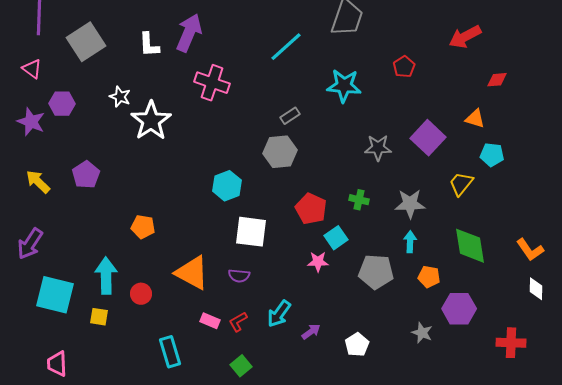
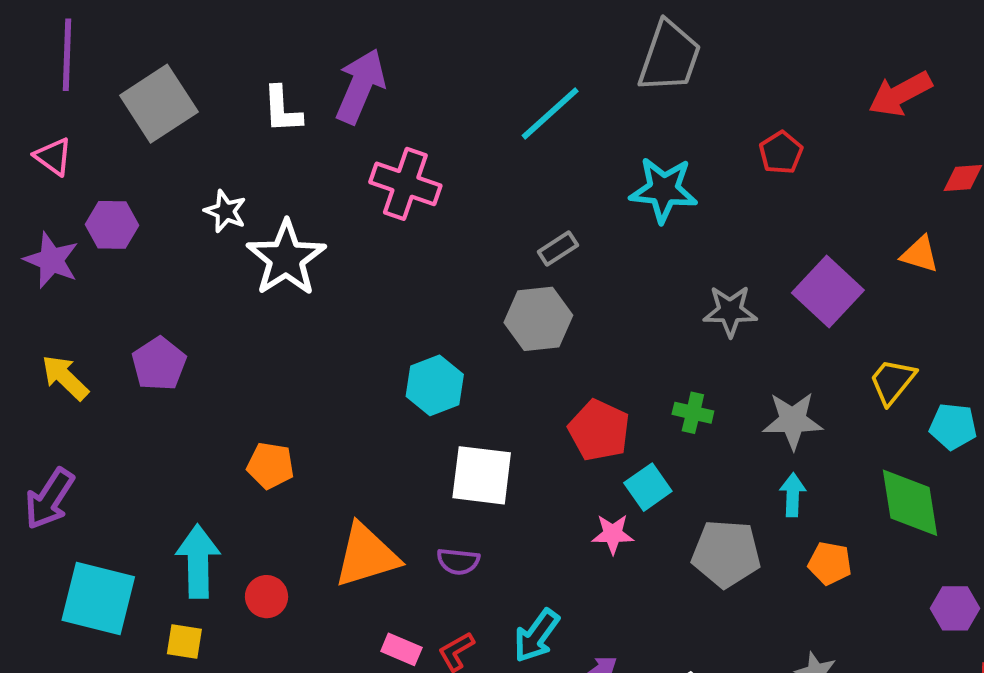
cyan pentagon: (492, 155) -> (953, 426), moved
orange triangle: (192, 273) -> (366, 556), turned -45
purple hexagon: (459, 309) -> (955, 608), moved, size x0.7

